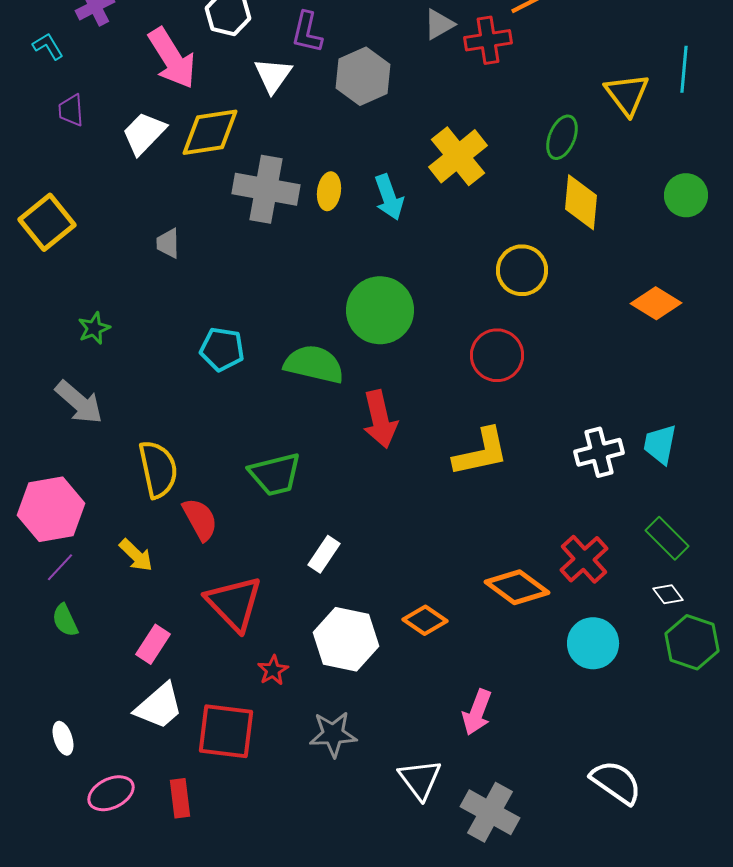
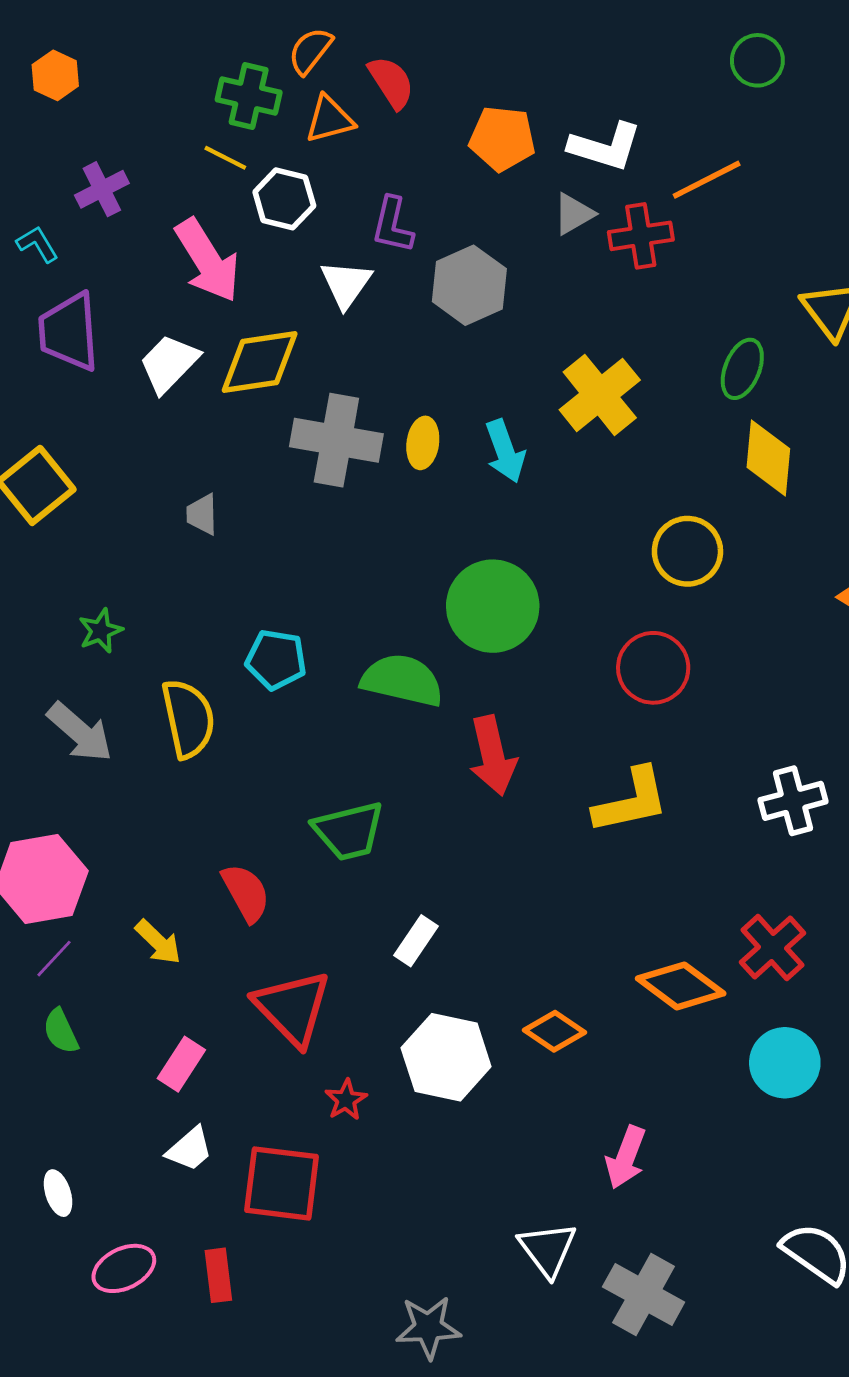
purple trapezoid: (71, 110) -> (69, 332), size x1.8
yellow semicircle: (158, 469) -> (188, 719), moved
white trapezoid: (159, 706) -> (190, 1149), size x0.7
gray star: (333, 734) -> (428, 1327), moved

